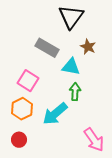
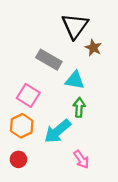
brown star: (88, 47) -> (93, 48), moved
pink arrow: (94, 140) -> (81, 159), moved, size x0.7

